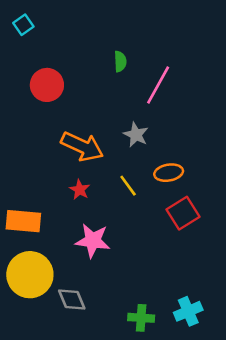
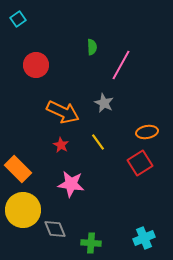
orange ellipse: (169, 173) -> (147, 132), moved
orange rectangle: (23, 221) -> (18, 169), turned 40
green cross: (141, 318) -> (91, 243), moved

